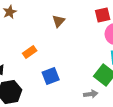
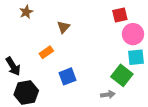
brown triangle: (59, 21) -> (63, 27), moved

